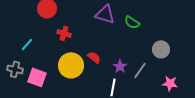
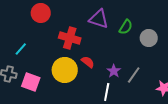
green semicircle: (132, 22) -> (126, 27), turned -91
red cross: (64, 33) -> (70, 38), moved, size x1.5
gray circle: (161, 49) -> (149, 38), moved

